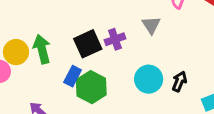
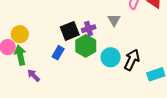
green arrow: (42, 49) -> (20, 55), moved
black arrow: (179, 81) -> (132, 60), size x1.5
green hexagon: (91, 87) -> (86, 46), moved

